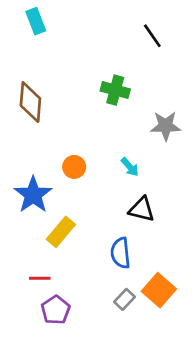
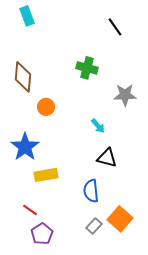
orange circle: (74, 167) -> (46, 107), moved
yellow rectangle: (61, 232) -> (46, 175), turned 40
red line: (40, 278) -> (30, 210), turned 35

